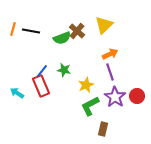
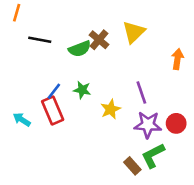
orange line: (13, 29) -> (17, 13), moved
orange arrow: (110, 54) -> (177, 59), moved, turned -56
purple star: (115, 97) -> (148, 125), turned -30
green L-shape: (90, 106) -> (153, 156), moved
brown rectangle: (103, 129) -> (132, 166), turned -56

